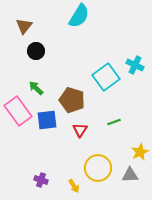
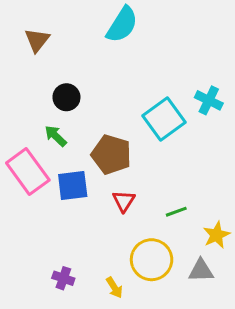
black circle: (36, 51) -> (66, 97), moved
green line: (114, 122) -> (176, 212), moved

